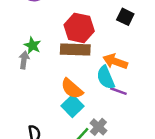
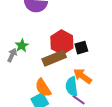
black square: (125, 17) -> (81, 48), moved, turned 32
brown rectangle: (75, 50) -> (54, 58), turned -40

